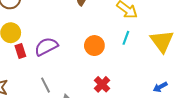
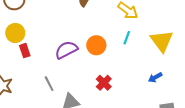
purple semicircle: (46, 47) -> (66, 50), moved
blue arrow: (160, 87) -> (155, 77), moved

